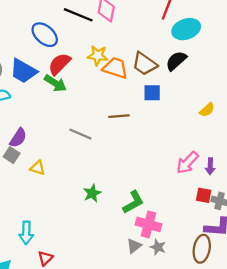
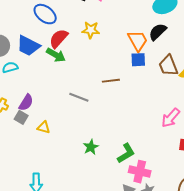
brown trapezoid: (145, 64) -> (168, 66), moved, turned 35
orange trapezoid: (115, 68) -> (138, 41), moved, turned 45

